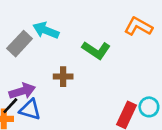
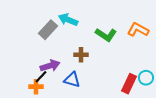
orange L-shape: (138, 26) -> (138, 30), moved
blue triangle: (30, 110) -> (72, 80), moved

